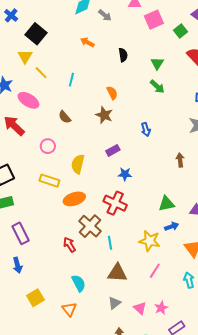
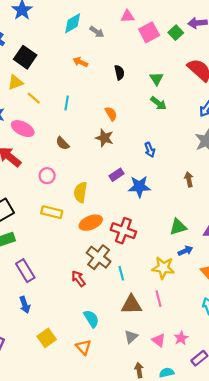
green square: (181, 31) -> (176, 33), moved
yellow triangle: (25, 56) -> (15, 82), turned 42
blue star: (125, 174) -> (139, 187), moved, size x1.5
orange ellipse: (74, 199) -> (91, 223), moved
pink line: (155, 271) -> (158, 299), moved, turned -42

